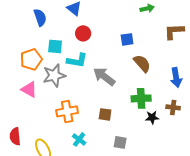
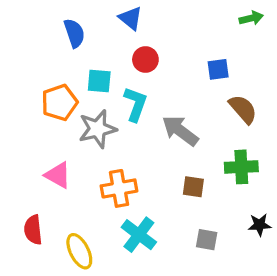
cyan L-shape: (77, 60) -> (136, 104), turned -80
pink triangle: (29, 89) -> (58, 175), moved
brown square: (105, 114) -> (193, 187), moved
black star: (152, 117) -> (259, 225), moved
cyan cross: (79, 139) -> (139, 235), size x1.5

